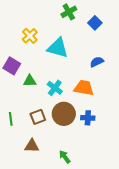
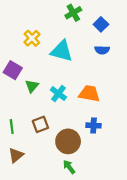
blue semicircle: (97, 62) -> (102, 50), moved, turned -152
green triangle: (30, 81) -> (32, 86), turned -48
brown circle: (64, 114) -> (68, 141), moved
brown triangle: (32, 146) -> (16, 155), moved, turned -42

